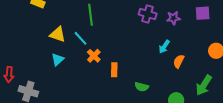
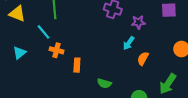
purple star: (173, 18) -> (138, 22), moved
yellow triangle: (58, 34) -> (17, 14), moved
orange cross: (94, 56) -> (57, 50), turned -32

